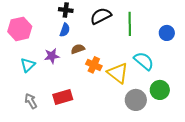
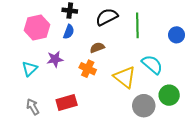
pink hexagon: (20, 29) -> (37, 27), moved
brown semicircle: (78, 49) -> (97, 48), moved
orange cross: (94, 65) -> (88, 69), moved

